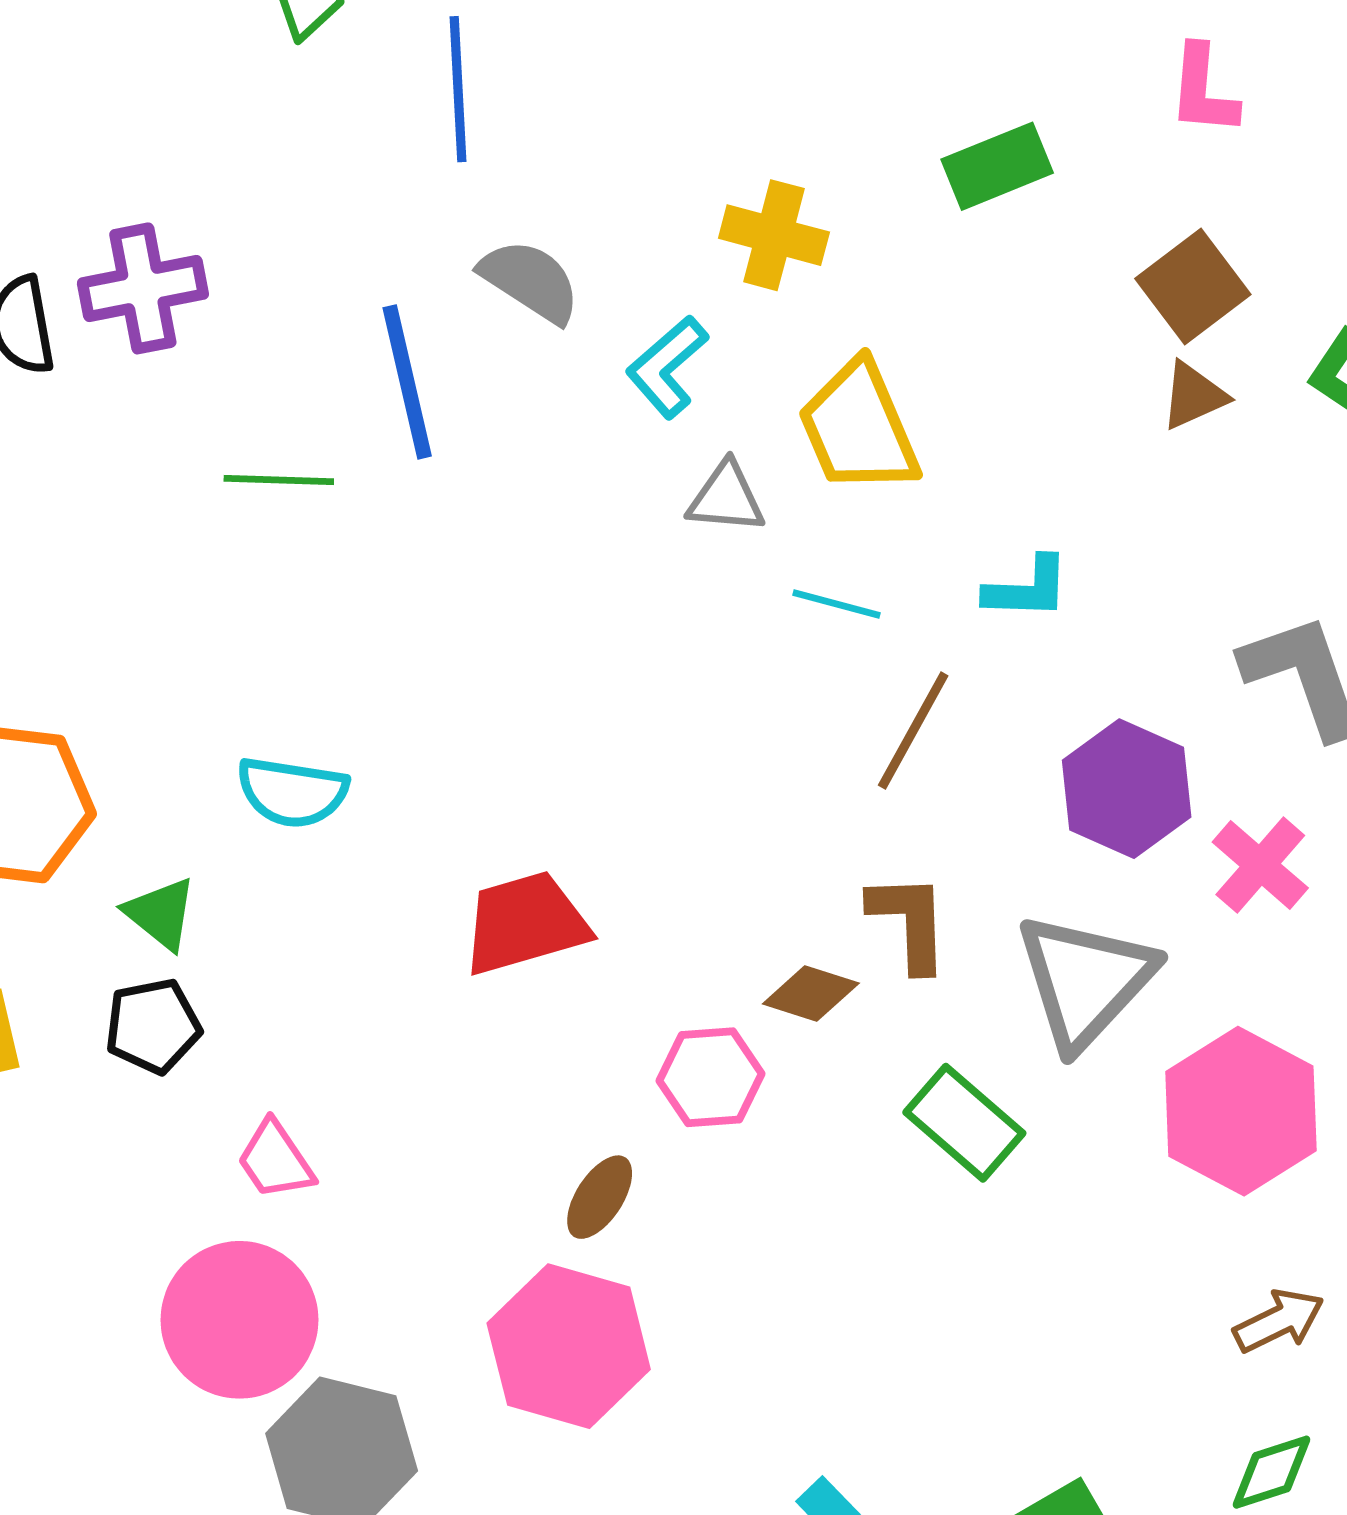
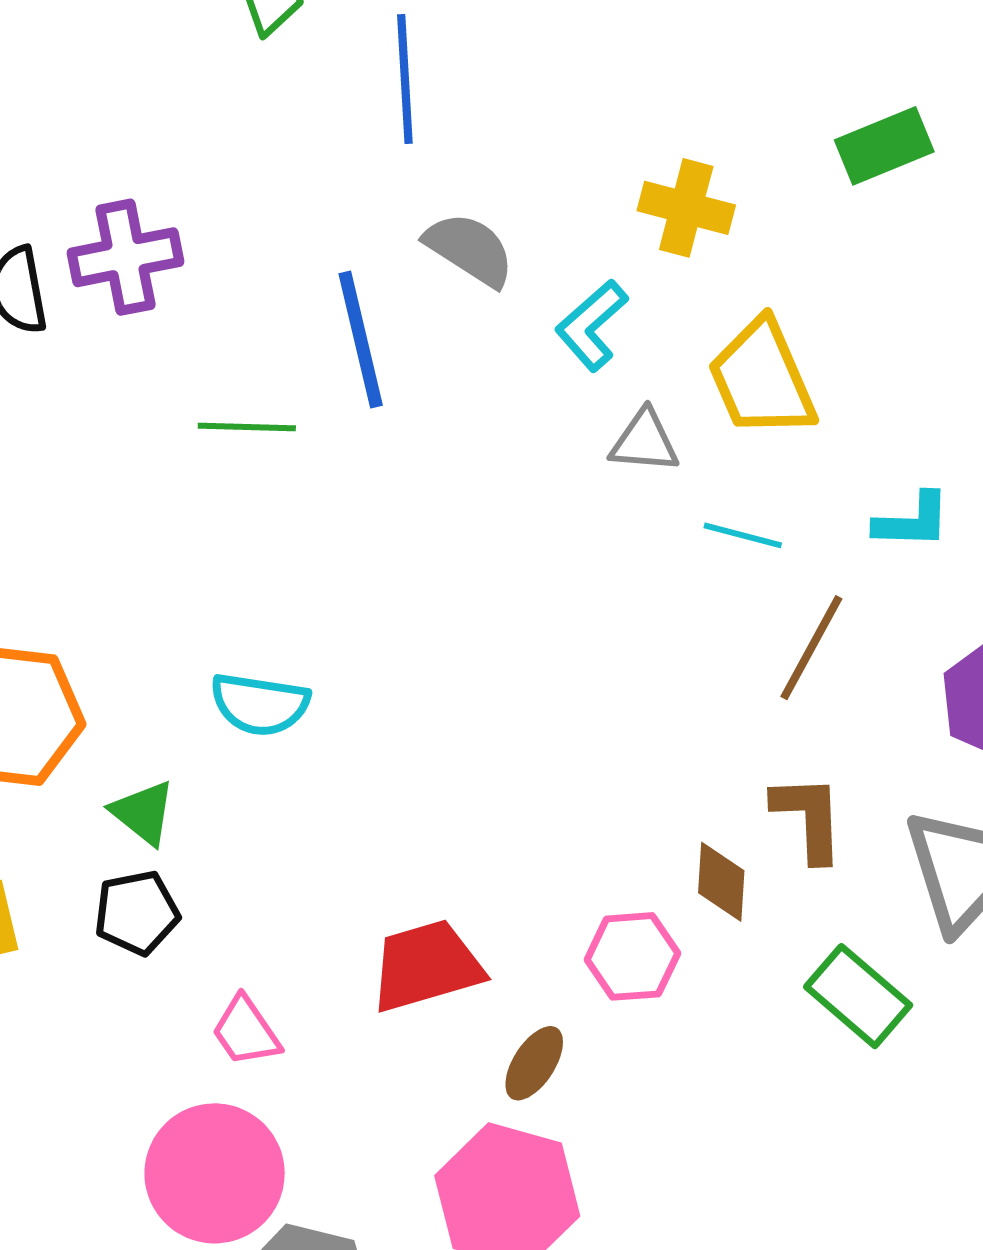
red trapezoid: (525, 923) -> (426, 966), moved
brown diamond: (811, 994) -> (721, 882), turned 76

